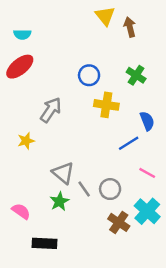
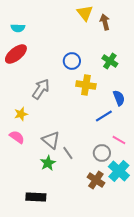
gray circle: (110, 189) -> (102, 153), moved
pink semicircle: (21, 211) -> (17, 137), moved

